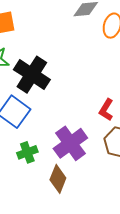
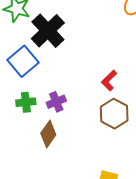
purple cross: (70, 143) -> (56, 102), moved, size x0.6

